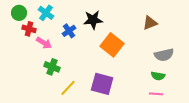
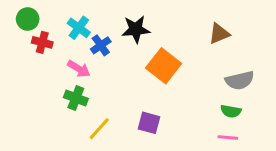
cyan cross: (46, 13) -> (79, 28), moved
pink arrow: (44, 43) -> (79, 69), moved
purple square: (102, 84) -> (149, 123), size x0.7

